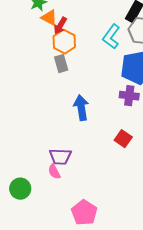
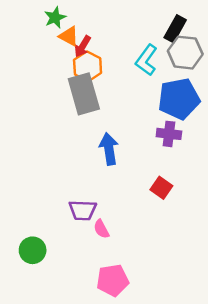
gray rectangle: (61, 64) -> (84, 94), size x1.8
pink semicircle: (54, 172) -> (101, 229), moved
pink pentagon: (84, 213) -> (113, 280), turned 30

